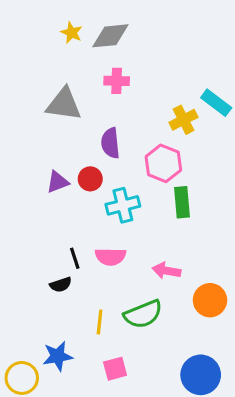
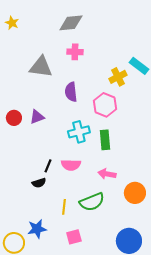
yellow star: (72, 33) -> (12, 23), moved
red circle: (90, 179) -> (14, 118), moved
green rectangle: (182, 202) -> (105, 140), moved
black line: (75, 258) -> (48, 166), turned 40

